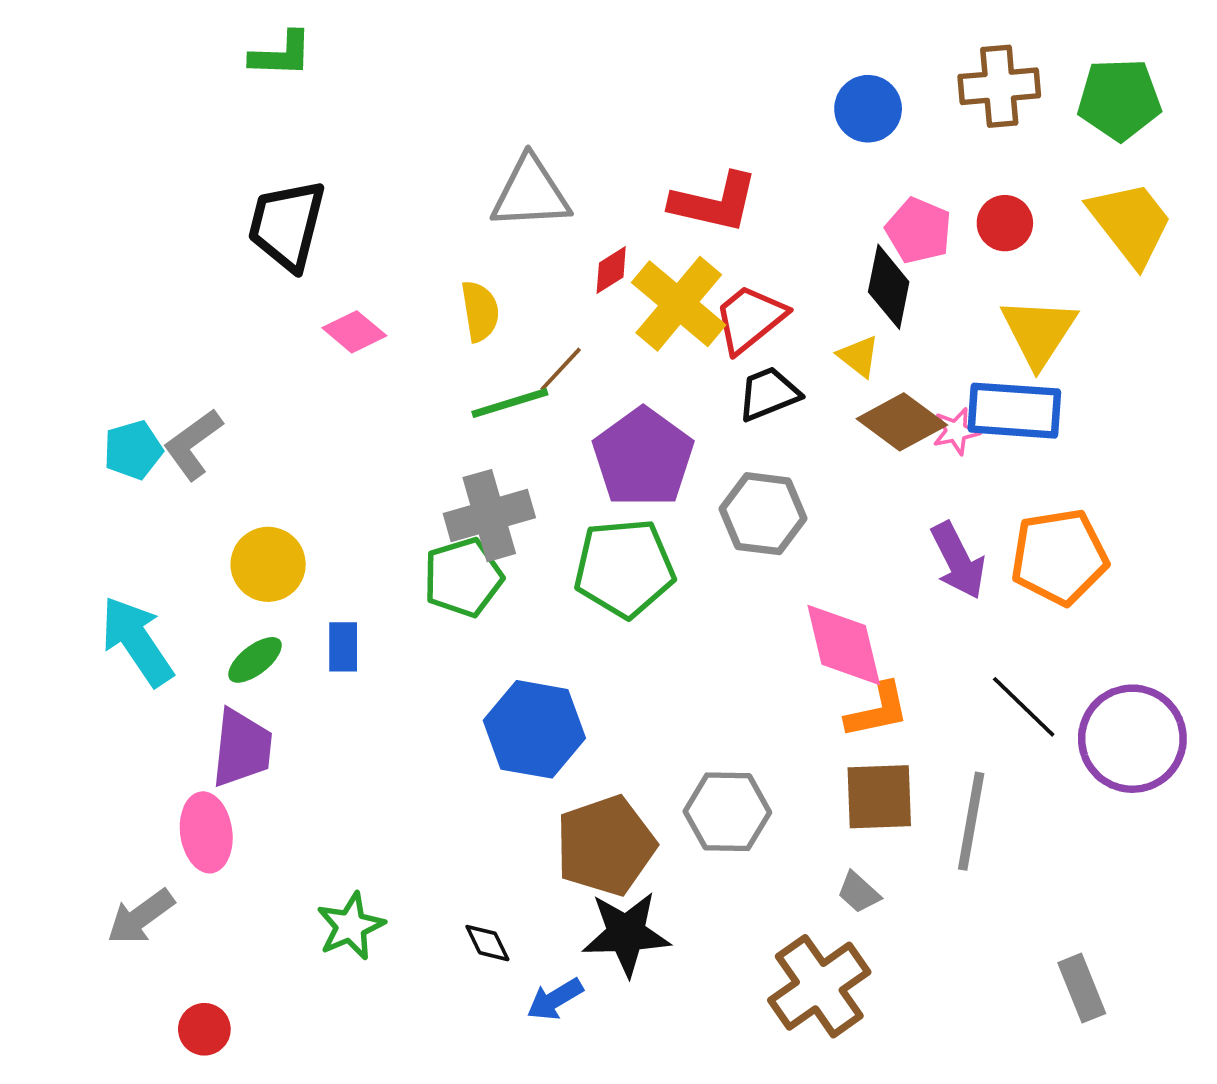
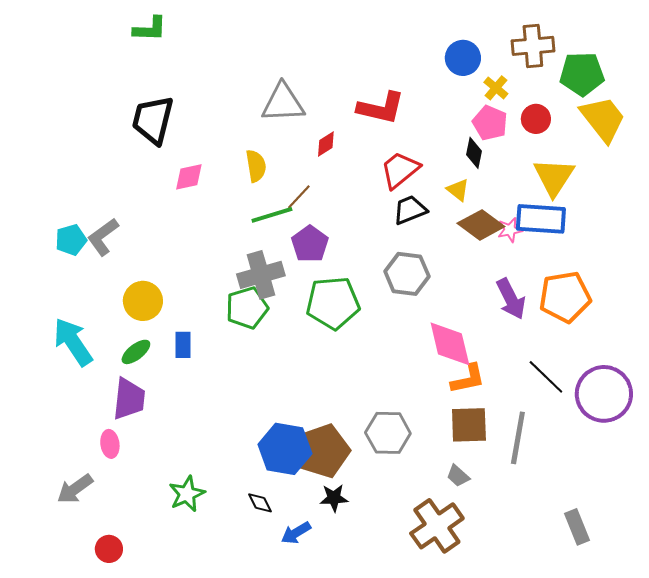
green pentagon: (1119, 99) -> (582, 74), moved
black diamond: (889, 287) -> (474, 153), size x0.7
yellow cross: (679, 304) -> (496, 88), moved, size x0.5
pink diamond: (354, 332) -> (189, 177), turned -52
purple pentagon: (643, 457) -> (310, 244), moved, size x0.7
blue hexagon: (534, 729) -> (285, 449), moved
pink ellipse: (206, 832) -> (110, 444), size x0.7
black star: (626, 934) -> (334, 498), size x0.6

